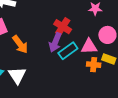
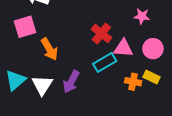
purple arrow: (55, 42) -> (71, 82), moved
pink triangle: (89, 46) -> (123, 48), moved

